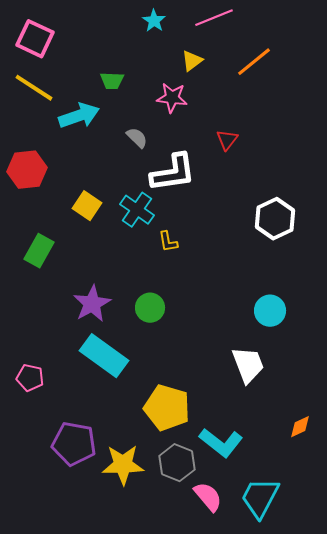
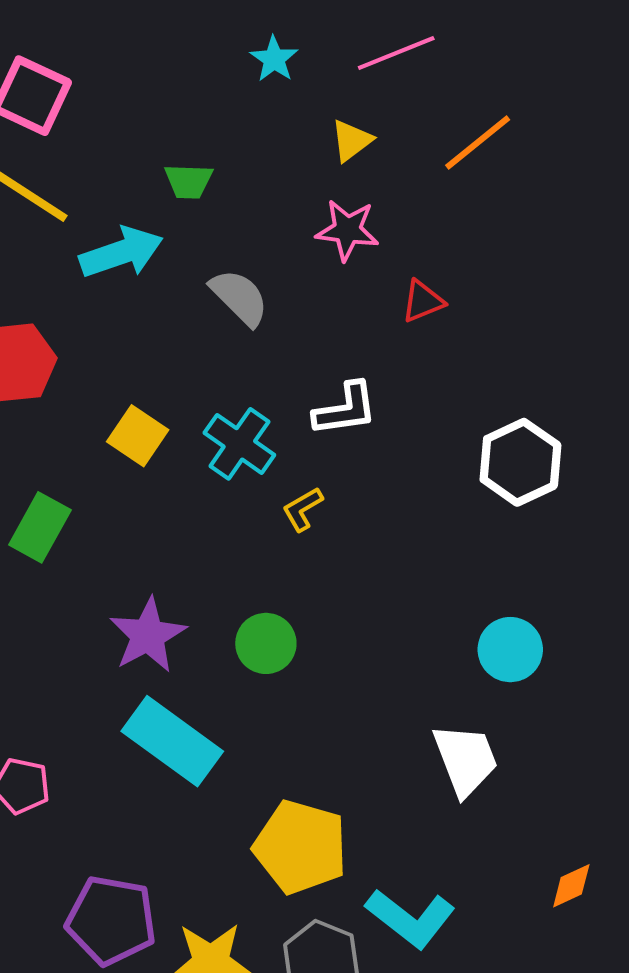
pink star: (172, 98) -> (347, 230), moved
gray semicircle: (137, 138) -> (239, 297), size x1.4
red triangle: (227, 140) -> (423, 301), turned 30
white L-shape: (173, 173) -> (345, 409), moved, size x0.7
yellow L-shape: (168, 242) -> (303, 509), turned 70

